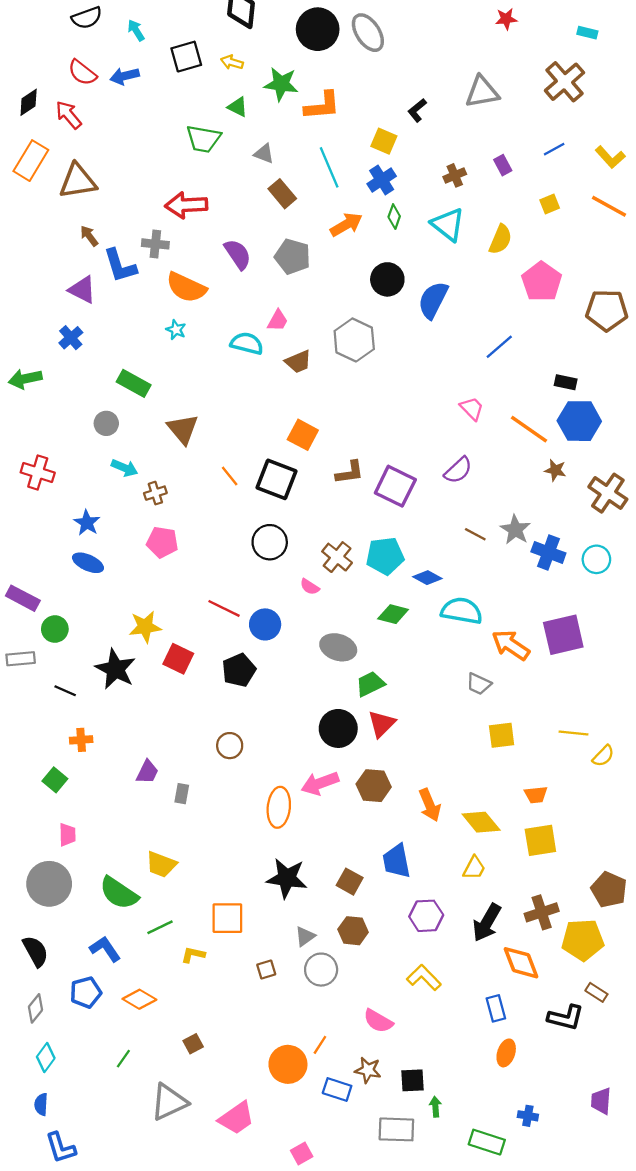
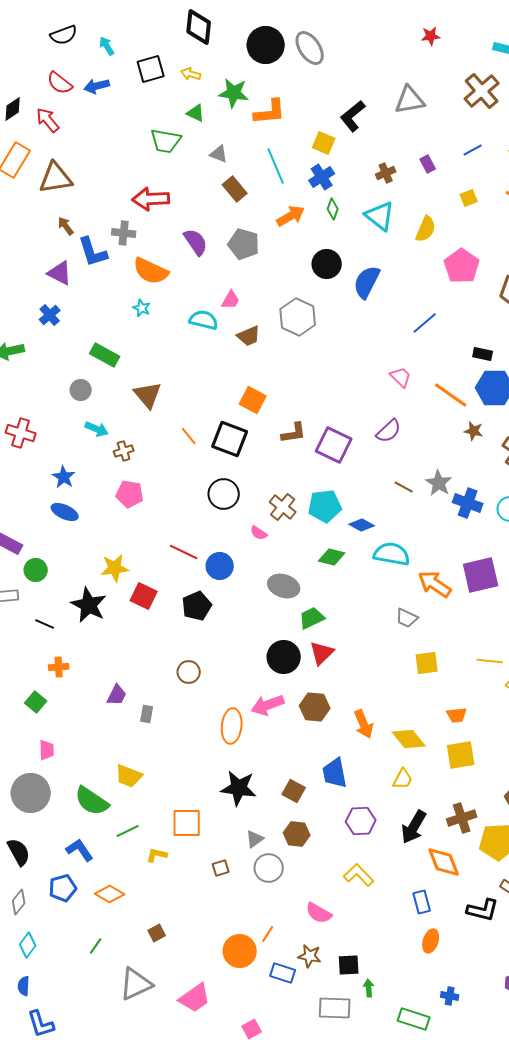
black L-shape: (417, 110) -> (353, 116), size x1.5

